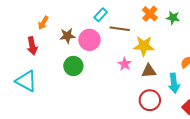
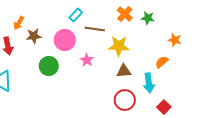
brown star: (67, 36) -> (34, 36), moved
pink star: (125, 64) -> (87, 60), moved

